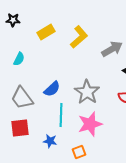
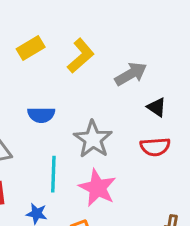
blue semicircle: (52, 89) -> (41, 115), moved, turned 42
pink star: (90, 124) -> (97, 188), turned -30

